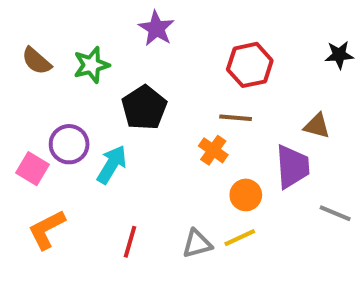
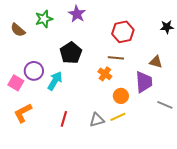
green star: (91, 65) -> (44, 19), moved

